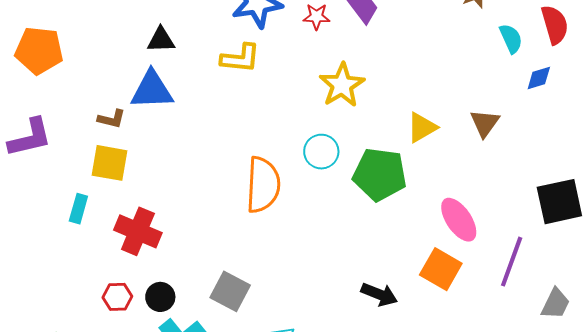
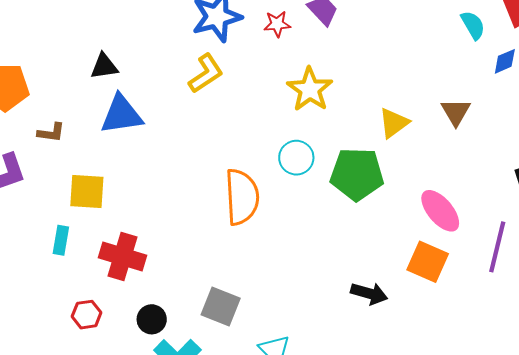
black triangle: (161, 40) -> (104, 66), moved
yellow L-shape: (240, 58) -> (206, 73), turned -33
brown L-shape: (112, 119) -> (51, 133), moved
red hexagon: (117, 297) -> (87, 315), moved

